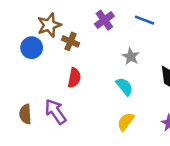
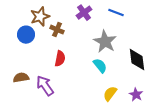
gray star: (131, 56) -> (105, 42), size x1.6
brown semicircle: (25, 114) -> (21, 78), moved, turned 84
yellow semicircle: (126, 122) -> (110, 94), moved

